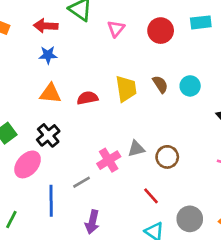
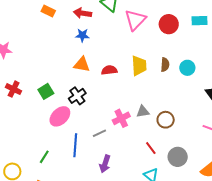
pink triangle: (116, 29) -> (135, 20), size x1.6
brown semicircle: (160, 84) -> (165, 65), turned 32
gray circle: (190, 219) -> (178, 157), moved

